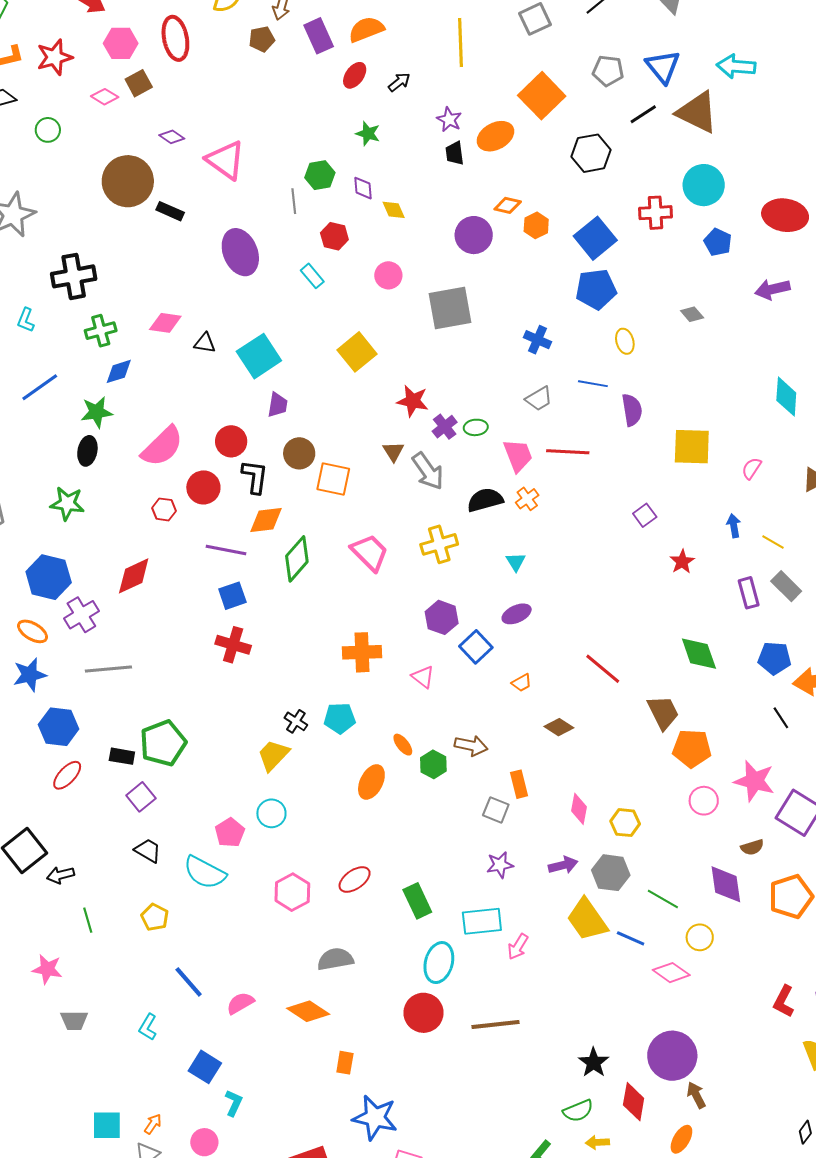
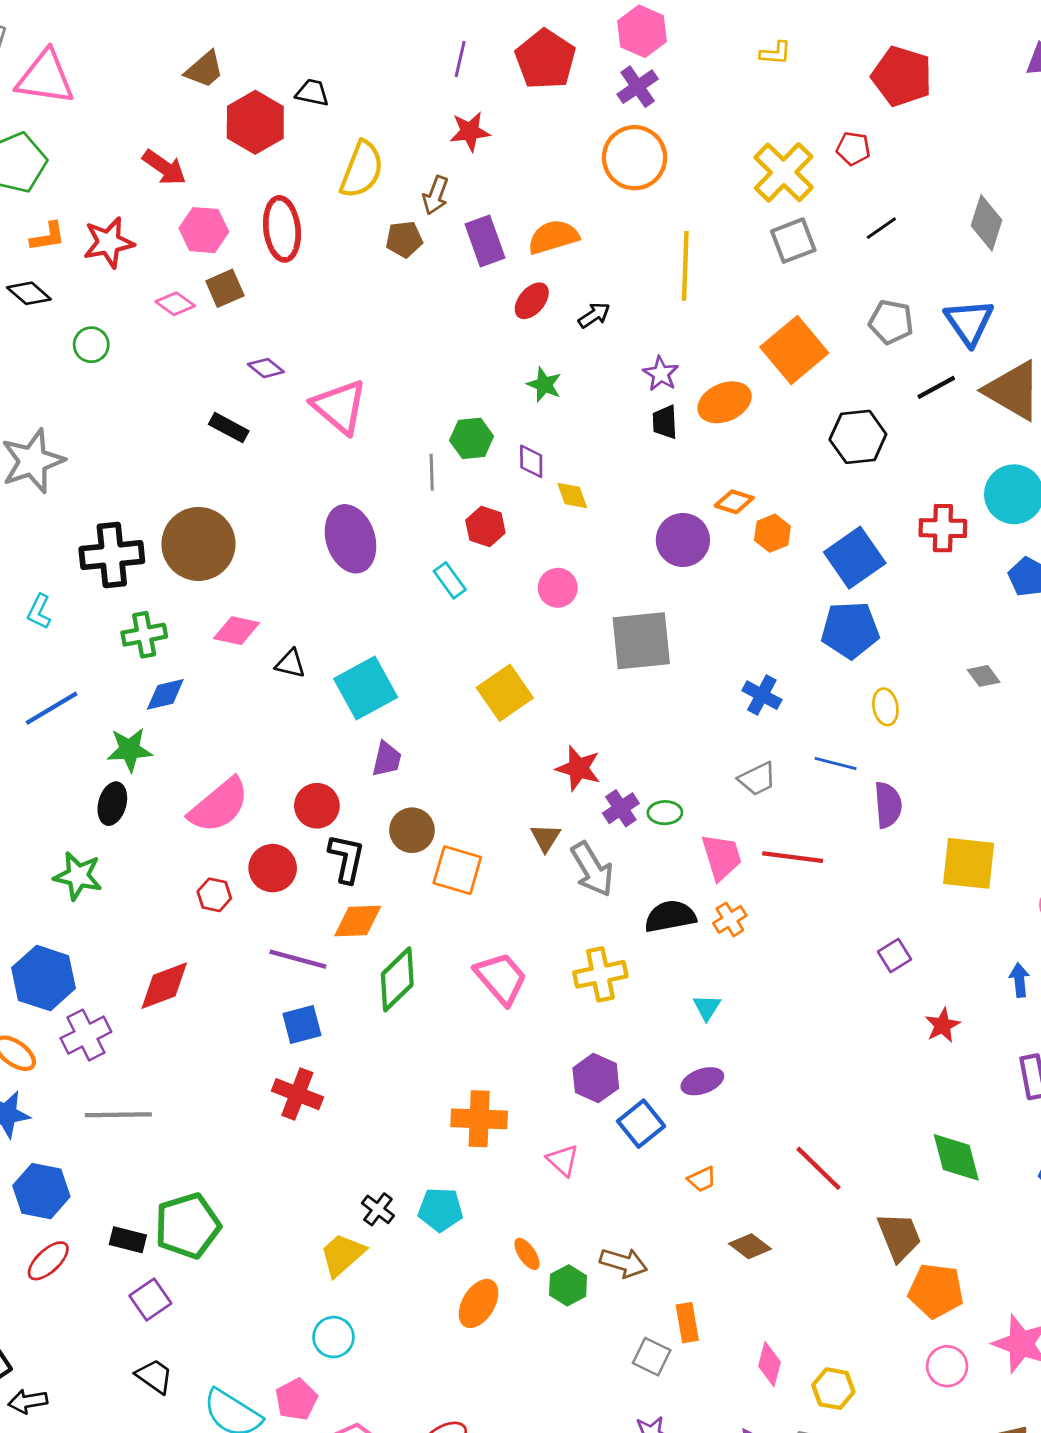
brown circle: (128, 181) -> (198, 544), moved
black rectangle: (170, 211) -> (229, 428), moved
pink pentagon: (230, 832) -> (296, 1399), moved

